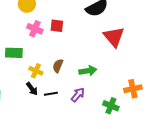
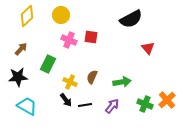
red triangle: (114, 37) -> (148, 48), size x0.6
green rectangle: (14, 53) -> (48, 64), turned -66
orange cross: (133, 89) -> (167, 100), turned -30
green cross: (111, 106) -> (145, 104), moved

